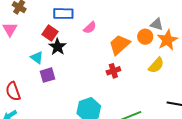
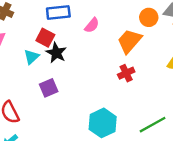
orange circle: (145, 37) -> (149, 17), moved
cyan triangle: (37, 57) -> (31, 57), moved, turned 48

